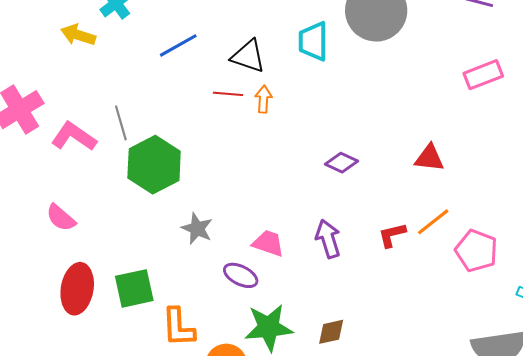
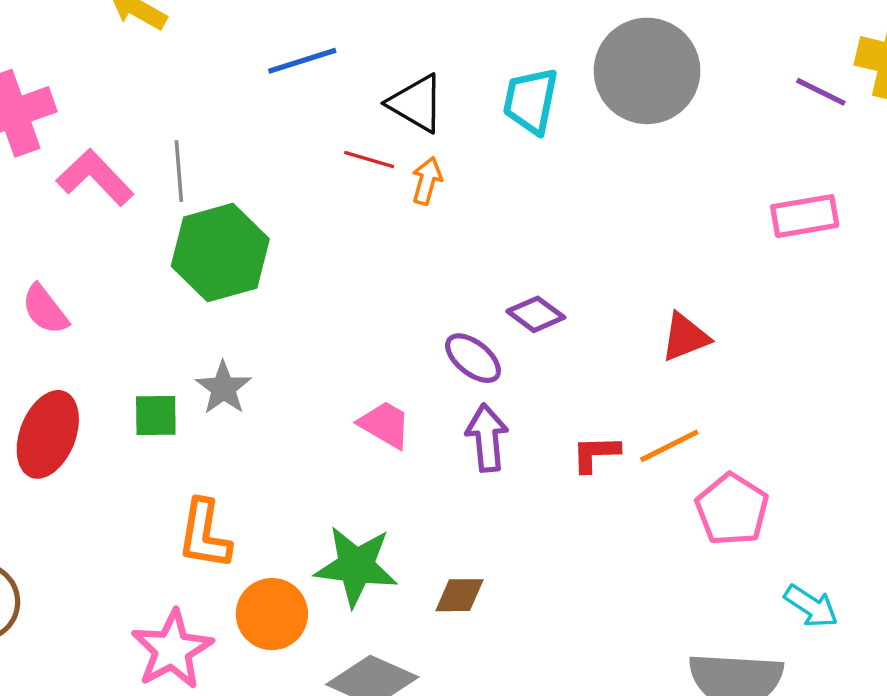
red triangle: (429, 158) -> (685, 337), turned -40
gray star: (197, 229) -> (223, 388), moved
purple ellipse: (241, 275) -> (473, 358), moved
green square: (134, 288) -> (156, 416), moved, size x0.7

